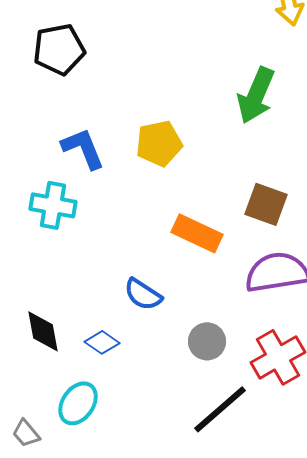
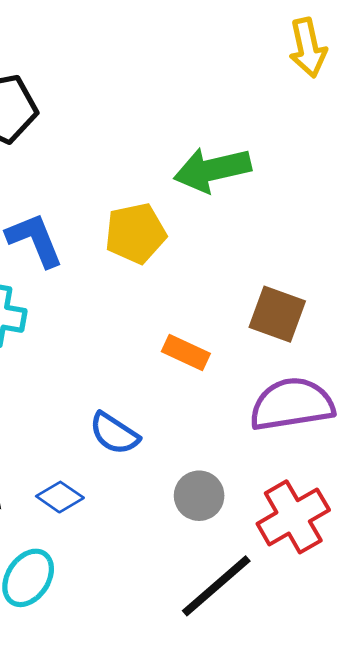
green arrow: (256, 95) -> (212, 170), moved, turned 54
orange rectangle: (197, 233) -> (186, 353), size x0.7

